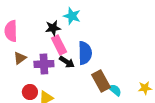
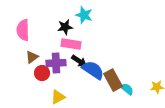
pink rectangle: (59, 45) -> (71, 44), turned -54
blue semicircle: (85, 53) -> (93, 70), moved, turned -55
red circle: (30, 92) -> (42, 73), moved

